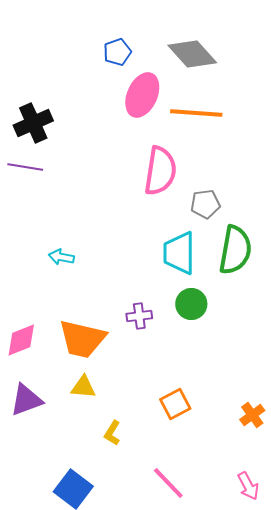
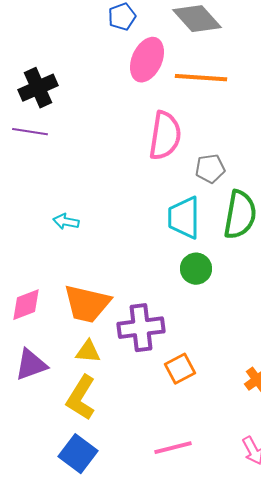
purple cross: (139, 316) -> (141, 328), moved, size x1.8
yellow L-shape: (112, 433) -> (81, 398), moved, size x1.8
pink line: (168, 483) -> (173, 448), turned -60

